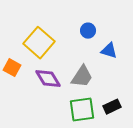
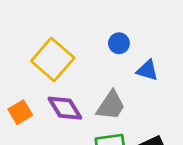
orange square: (12, 68) -> (20, 112), moved, turned 30

